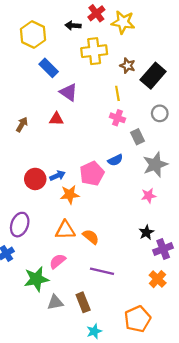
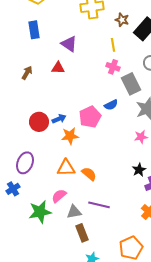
blue rectangle: (49, 68) -> (34, 30), moved, turned 36
gray rectangle: (137, 137) -> (131, 84), size x1.5
gray triangle: (55, 302) -> (74, 212), moved

